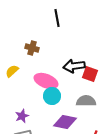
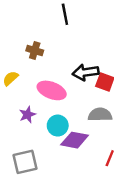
cyan circle: (52, 96) -> (58, 126), moved
purple star: (22, 116) -> (27, 115), moved

